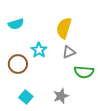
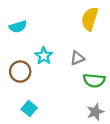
yellow semicircle: (64, 28) -> (90, 19), moved
gray star: (61, 96) -> (95, 112), moved

